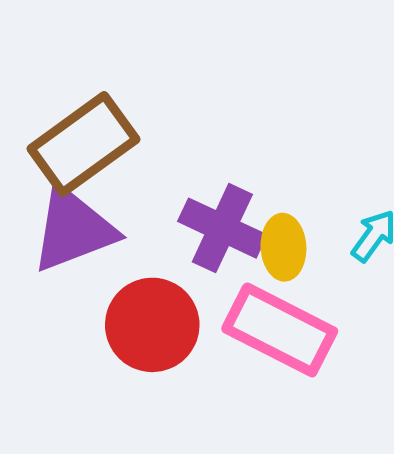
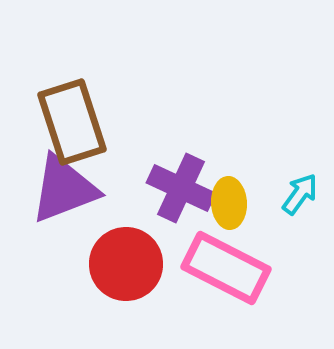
brown rectangle: (83, 144) -> (72, 122), turned -72

